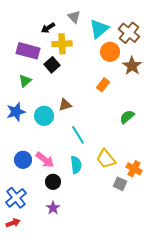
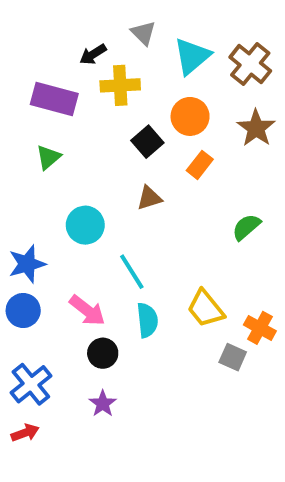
orange circle: (110, 52) -> (190, 116), moved
black square: (52, 65) -> (147, 142), moved
brown triangle: (65, 105) -> (149, 198), moved
blue star: (16, 112) -> (27, 264), moved
cyan line: (78, 135) -> (132, 272), moved
blue circle: (23, 160) -> (23, 310), moved

